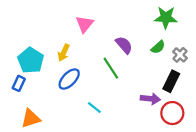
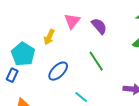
purple semicircle: (124, 45) -> (99, 26), moved
yellow arrow: (64, 53) -> (49, 37), moved

